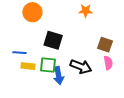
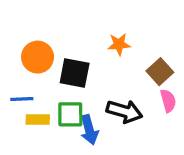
orange star: (86, 11) -> (119, 44), moved
orange circle: (32, 12) -> (38, 57), moved
brown square: (105, 45) -> (160, 72), turned 35

